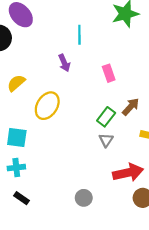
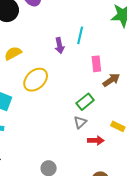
cyan line: (79, 35) -> (80, 35), moved
brown arrow: (131, 107) -> (111, 80), moved
red arrow: (128, 173) -> (96, 140), moved, size x0.6

